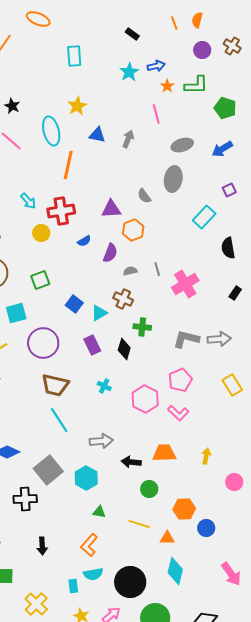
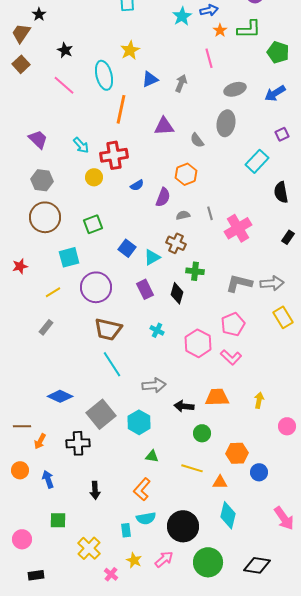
blue triangle: (97, 135) -> (150, 79), turned -36
purple triangle: (111, 209) -> (164, 126), moved
yellow rectangle: (232, 385) -> (283, 317), moved

